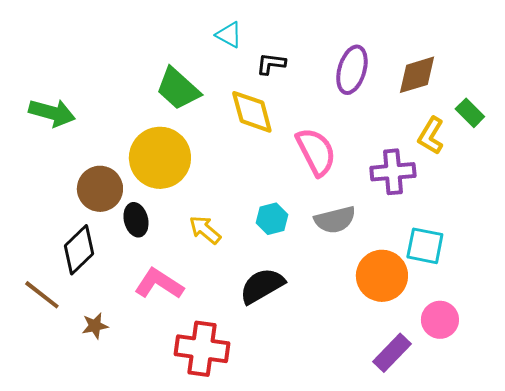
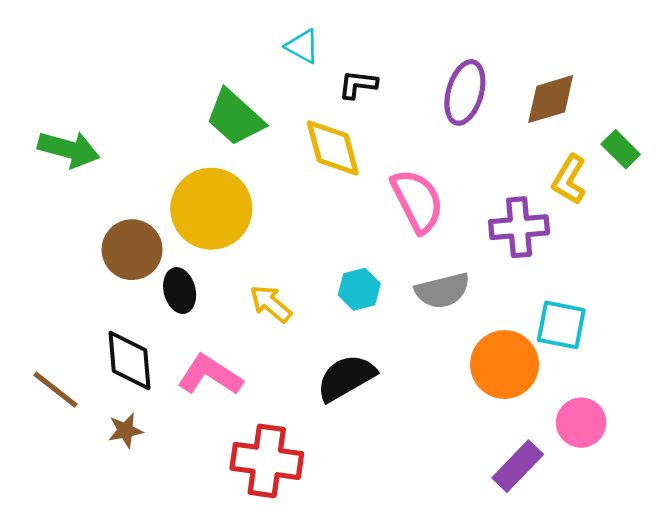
black diamond: (79, 250) -> (129, 361), moved, turned -51

